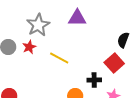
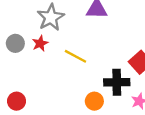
black cross: (94, 80) -> (117, 82), size x1.5

